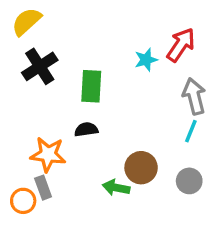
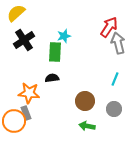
cyan star: (146, 60) -> (64, 36), moved
gray arrow: (194, 96) -> (118, 43), moved
green arrow: (116, 188) -> (87, 126), moved
orange circle: (23, 201) -> (14, 121), size x1.5

